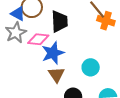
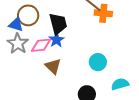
blue star: (53, 53) -> (57, 40), moved, size x0.7
brown triangle: (56, 75) -> (53, 66), moved

